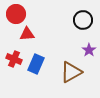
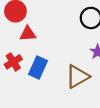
red cross: (14, 59) -> (13, 62), turned 35

